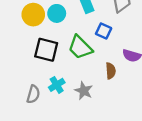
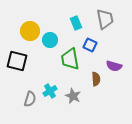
cyan circle: (57, 13) -> (50, 40), moved
green trapezoid: (80, 47) -> (70, 59), turned 35
black square: (46, 50) -> (17, 61), moved

